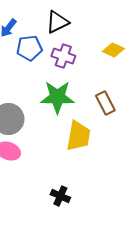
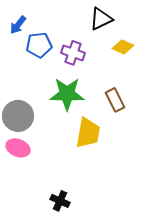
black triangle: (57, 22) -> (101, 19), moved
black cross: (60, 196) -> (60, 201), moved

